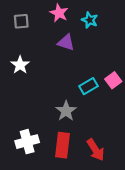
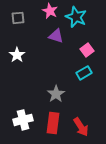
cyan star: (90, 20) -> (76, 17), size x1.5
pink square: (113, 80) -> (87, 50), moved
cyan rectangle: (88, 86) -> (84, 73), moved

